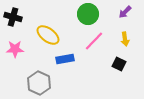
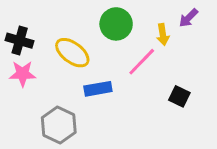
green circle: (88, 14) -> (116, 24), moved
black cross: (13, 17) -> (20, 41), moved
yellow arrow: (125, 39) -> (163, 35), moved

